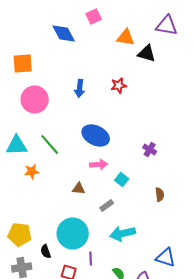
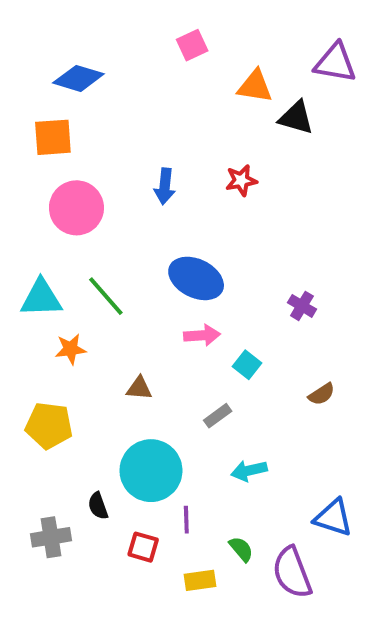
blue diamond: (64, 33) -> (78, 78), moved, turned -45
brown triangle: (79, 188) -> (139, 388), moved
brown semicircle: (160, 194) -> (322, 394), turned 64
cyan arrow: (123, 233) -> (249, 471), size x0.7
yellow pentagon: (20, 234) -> (49, 426), moved

